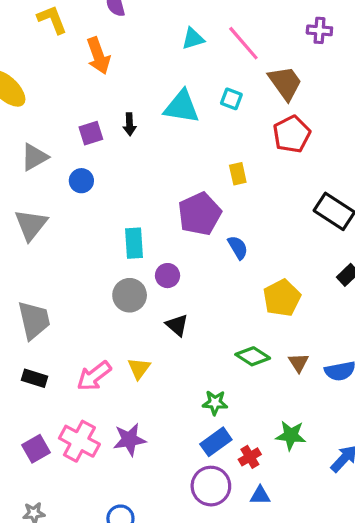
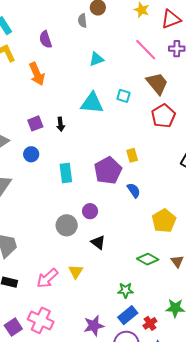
pink line: (243, 43) -> (146, 50), moved
black arrow: (129, 124) -> (61, 124), moved
yellow rectangle: (238, 174) -> (132, 155), moved
cyan rectangle: (134, 243) -> (66, 173), moved
purple star: (129, 440) -> (94, 326), moved

